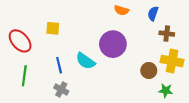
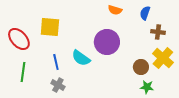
yellow square: (53, 28) -> (50, 27), size x1.5
yellow cross: (172, 61) -> (163, 58), turned 30
green star: (166, 91) -> (147, 87), moved

